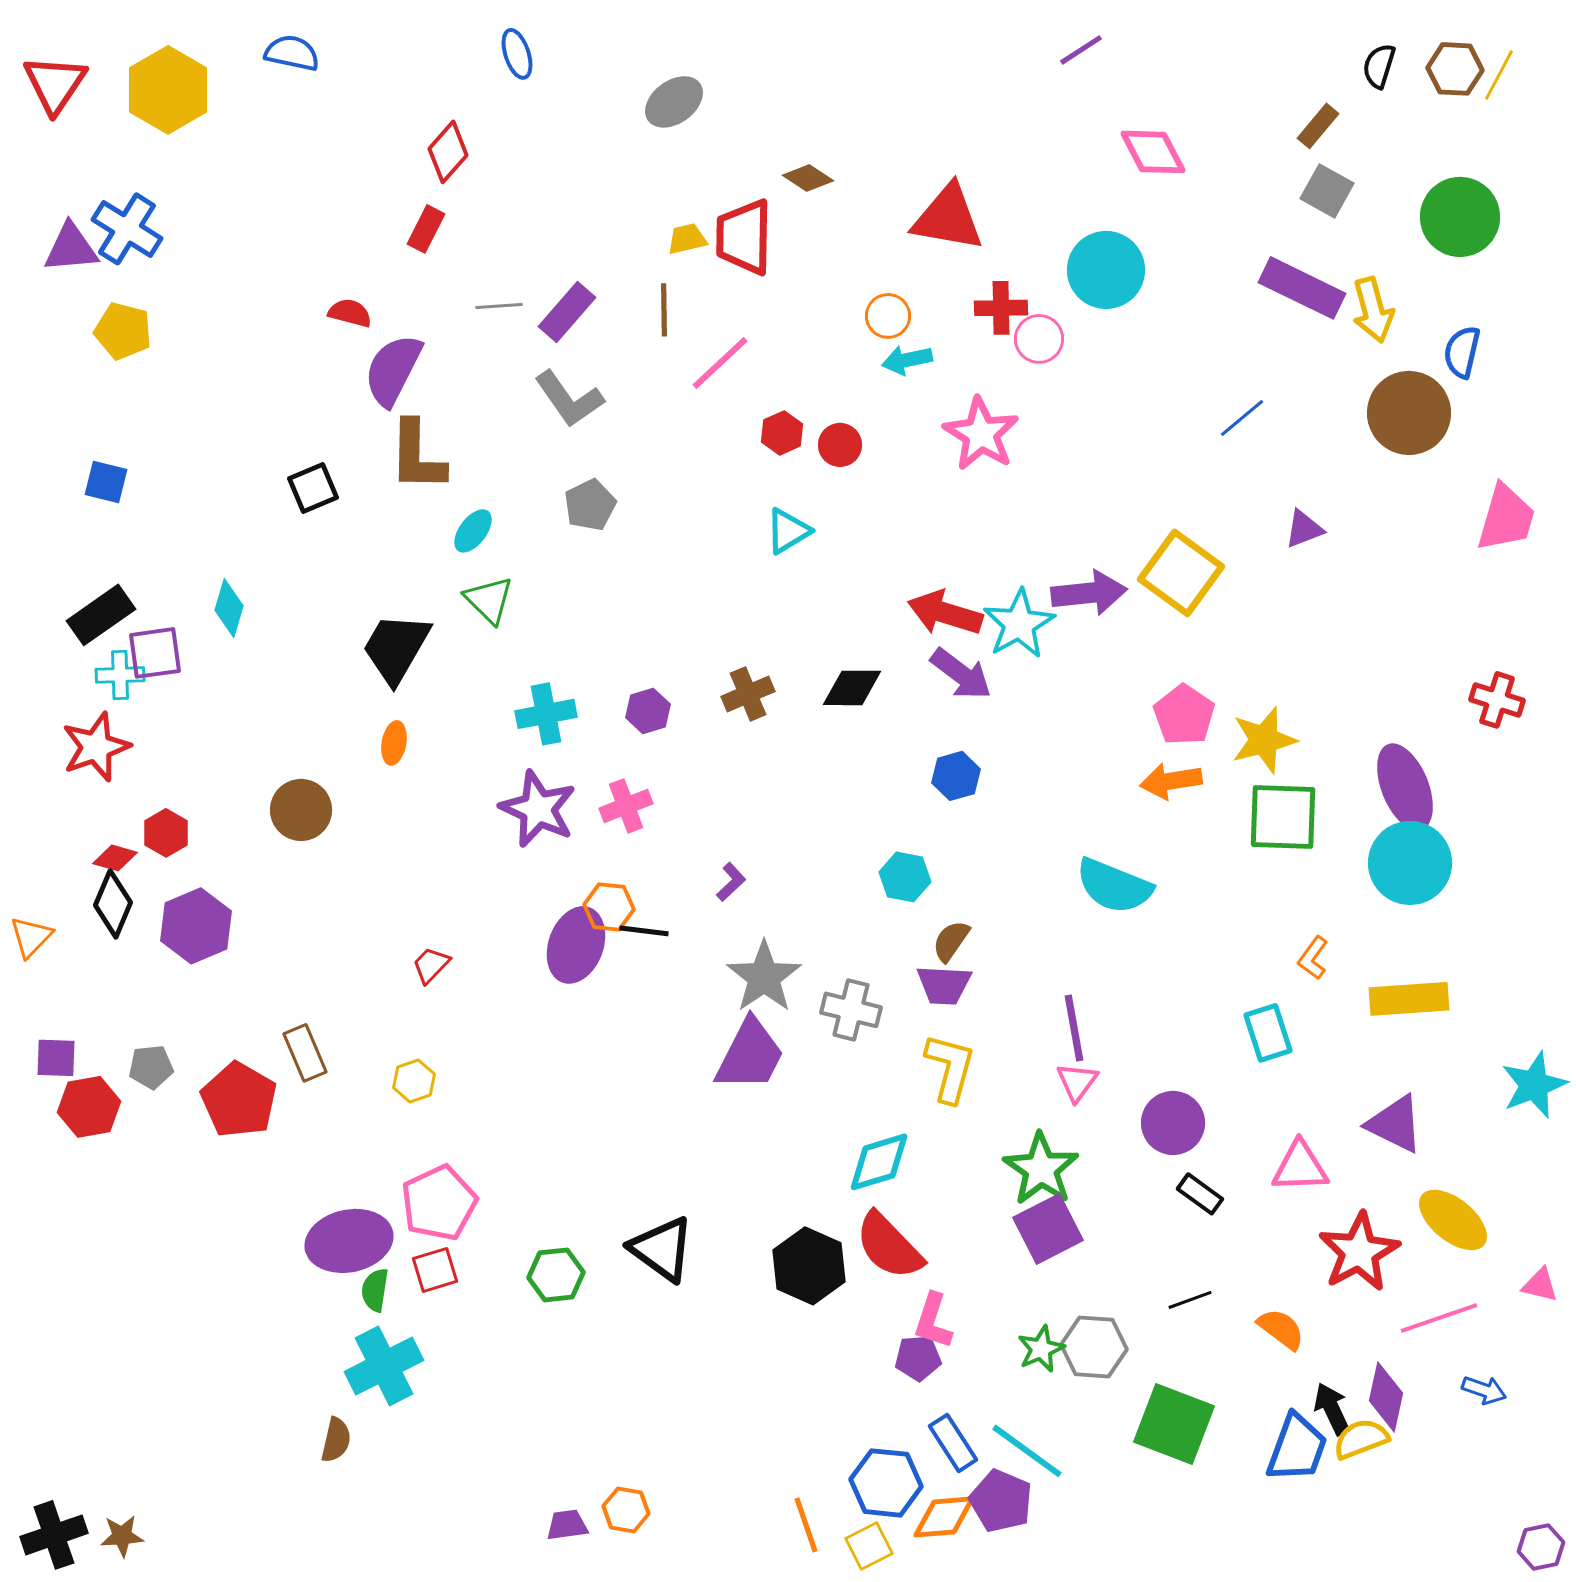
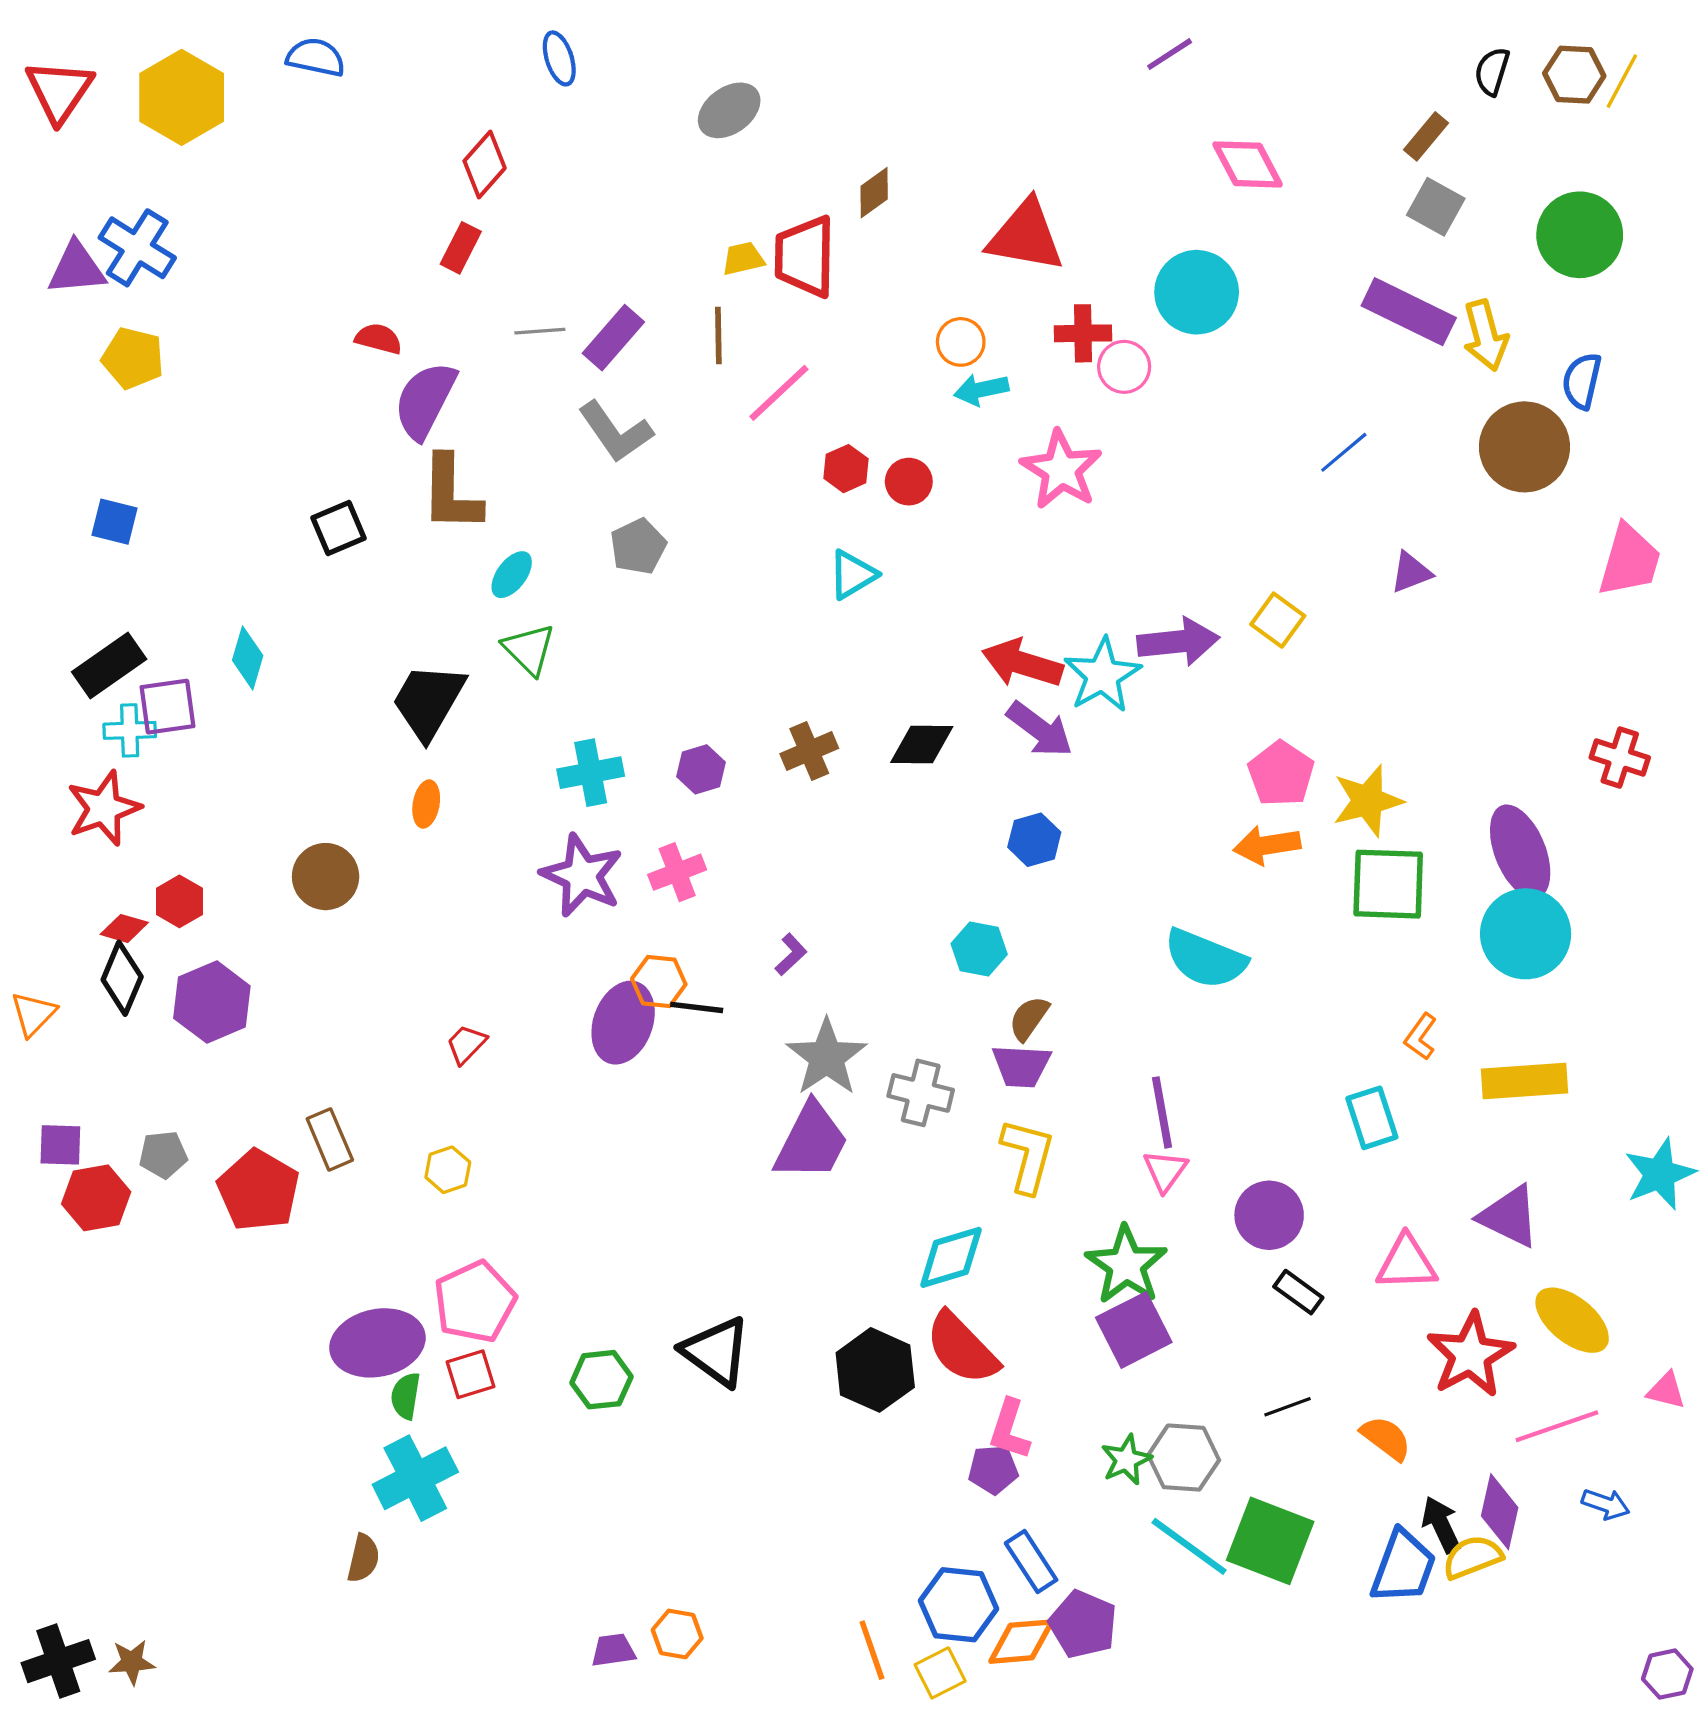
brown diamond: (808, 178) -> (874, 193), turned -69
yellow square: (1181, 573) -> (1278, 620), size x0.6
cyan line: (1027, 1451) -> (1189, 1546), moved

